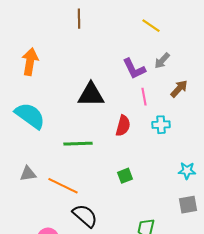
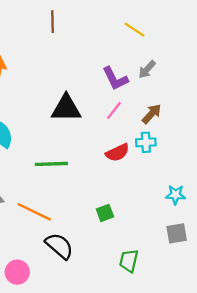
brown arrow: (179, 89) -> (152, 114), moved
pink line: (144, 97) -> (114, 110), moved, turned 48
red semicircle: (123, 126) -> (117, 153), moved, turned 50
green square: (125, 176) -> (105, 213), moved

